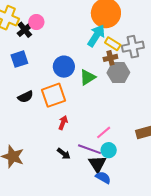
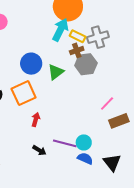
pink line: (104, 132) -> (107, 104), moved
black triangle: (97, 164) -> (112, 162), moved
blue semicircle: (103, 178) -> (85, 158), moved

